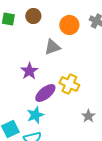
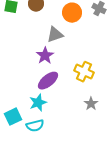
purple star: (29, 71) -> (45, 56), moved
yellow cross: (69, 84) -> (84, 72), moved

